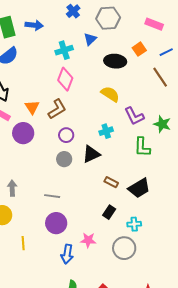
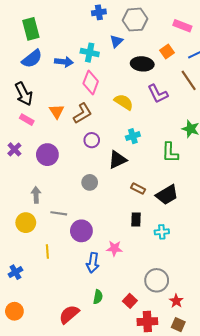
blue cross: (73, 11) -> (99, 12), turned 32
blue arrow: (34, 25) -> (64, 62), moved
cyan cross: (64, 50) -> (90, 53), turned 30
yellow semicircle: (110, 94) -> (124, 102), moved
purple L-shape: (134, 116) -> (158, 94), moved
purple circle: (23, 133) -> (47, 155), moved
gray circle: (64, 159) -> (90, 182), moved
gray line: (52, 196) -> (59, 213), moved
black rectangle: (109, 212) -> (136, 220), turned -32
gray circle: (124, 248) -> (157, 280), moved

